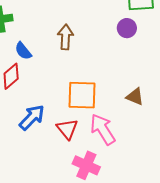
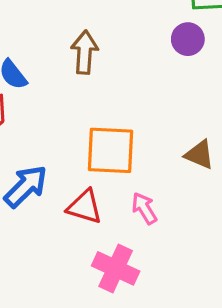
red triangle: (67, 129) -> (85, 207), turned -35
pink arrow: (103, 129) -> (144, 208), size x0.6

